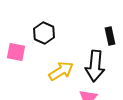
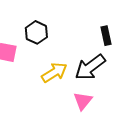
black arrow: (95, 66) -> (90, 67), turned 48

